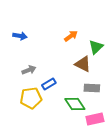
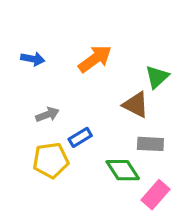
orange arrow: (71, 36) -> (95, 59), moved, size x1.5
pink rectangle: (95, 119) -> (155, 195), turned -36

